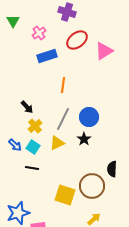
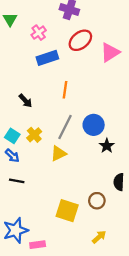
black arrow: (27, 107) -> (25, 101), moved
black star: (84, 139) -> (107, 146), moved
cyan square: (33, 147) -> (12, 136), moved
black line: (32, 168) -> (17, 181), moved
brown circle: (92, 186) -> (97, 201), size x0.6

